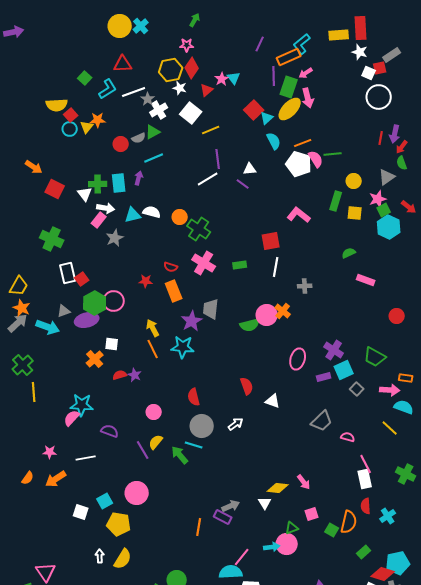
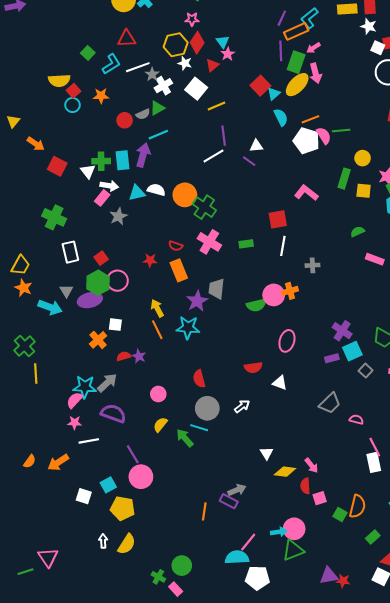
purple line: (260, 44) -> (282, 18), moved
cyan triangle: (234, 78) -> (223, 42), moved
yellow triangle: (87, 127) -> (13, 121), moved
purple arrow: (139, 178) -> (143, 155), size x1.6
orange circle: (180, 217) -> (185, 195), size x1.5
red square: (82, 279) -> (101, 258), moved
gray triangle: (64, 311) -> (66, 291), turned -40
orange cross: (283, 311) -> (290, 291), turned 35
gray arrow: (18, 323) -> (107, 383), moved
pink ellipse: (298, 359) -> (287, 341), moved
red semicircle: (247, 386) -> (253, 367), turned 102
purple semicircle: (110, 431) -> (113, 413), size x1.4
purple line: (143, 450) -> (133, 454), moved
pink star: (50, 452) -> (75, 423), moved
white triangle: (265, 503) -> (267, 453), moved
red semicircle: (366, 506) -> (305, 486), moved
green triangle: (292, 528) -> (293, 550), moved, size x1.6

